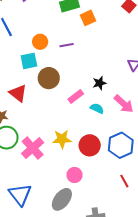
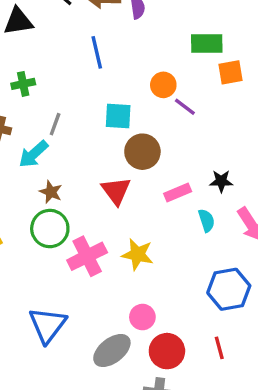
orange circle: (40, 42) -> (163, 85), moved
purple line: (67, 45) -> (185, 107), turned 32
red triangle: (18, 93) -> (116, 191), moved
cyan semicircle: (97, 108) -> (206, 220), turned 32
red circle: (90, 145) -> (167, 351), moved

